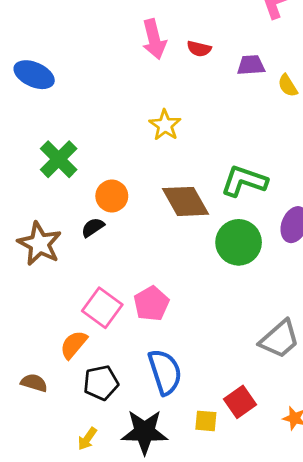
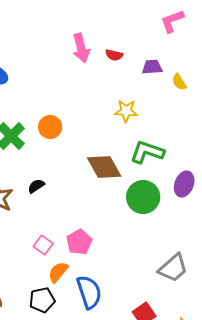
yellow star: (165, 125) -> (126, 111), moved, turned -30
orange circle: (112, 196) -> (50, 127), moved
pink square: (102, 308) -> (43, 245), size x0.7
orange semicircle: (74, 345) -> (58, 272), moved

